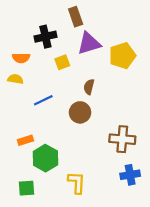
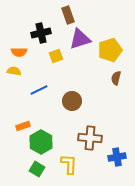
brown semicircle: (89, 87) -> (116, 78), moved
brown cross: (122, 139) -> (90, 138), moved
green square: (27, 188) -> (37, 169), moved, turned 35

